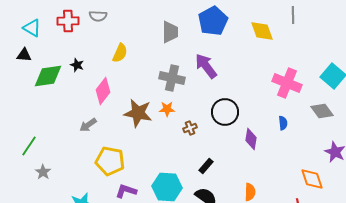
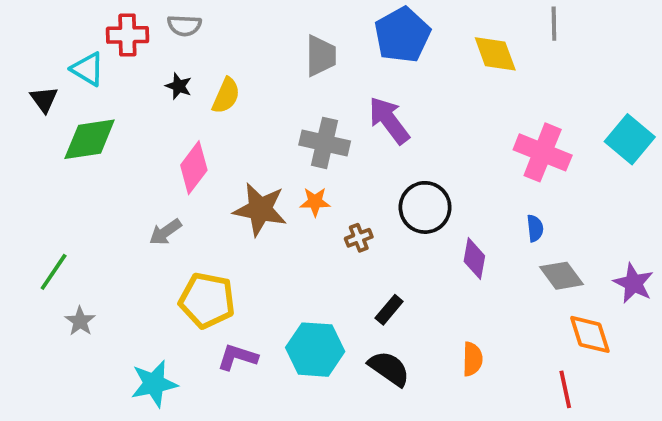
cyan triangle: (32, 28) -> (88, 69), moved
black triangle: (24, 55) -> (44, 99), turned 49
black star: (77, 65) -> (179, 86), moved
gray diamond: (322, 111) -> (561, 276), moved

